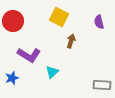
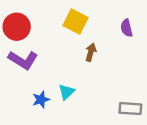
purple L-shape: (29, 55) -> (23, 60), moved
blue star: (12, 78) -> (41, 100), moved

